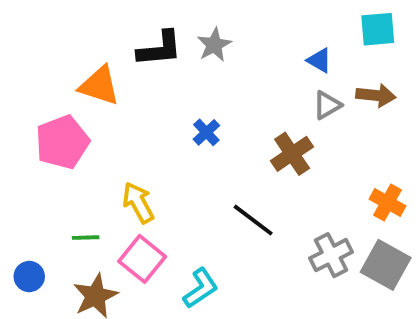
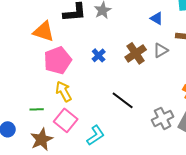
gray triangle: (327, 105) -> (161, 50), moved
pink pentagon: (62, 142) -> (58, 60), moved
brown cross: (292, 154) -> (136, 53), moved

